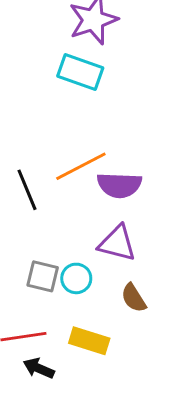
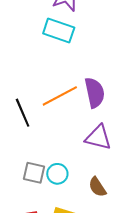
purple semicircle: (119, 185) -> (95, 93), moved, turned -104
purple triangle: (117, 243) -> (98, 137), moved

